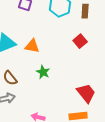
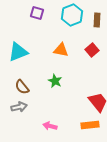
orange triangle: (32, 46) -> (61, 50), moved

